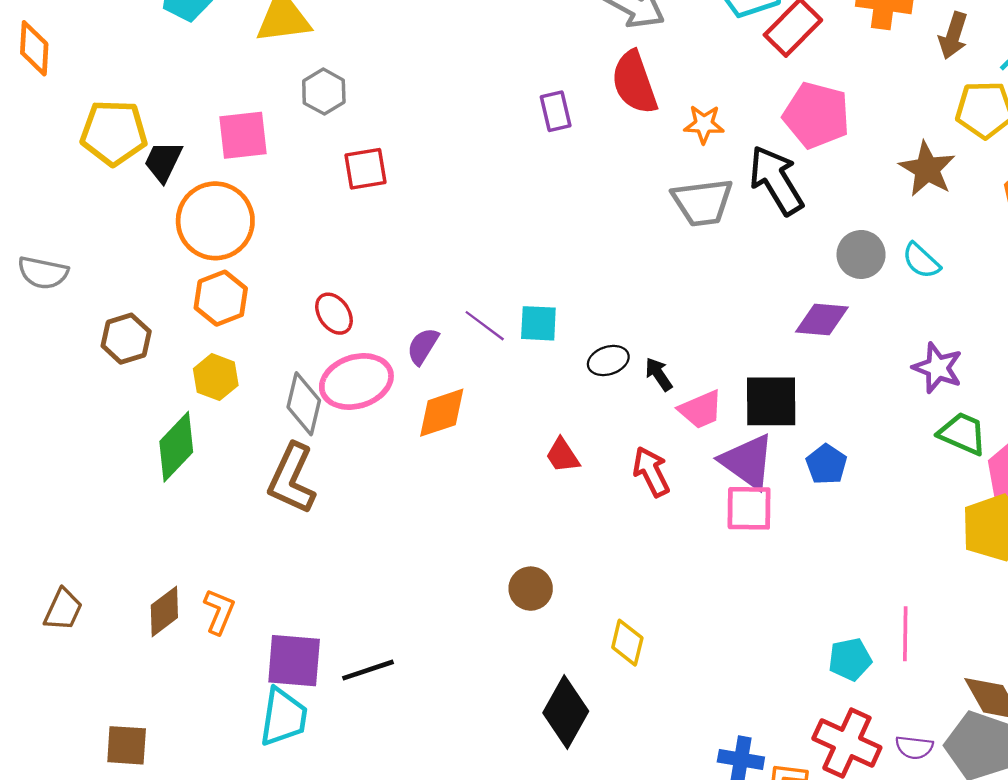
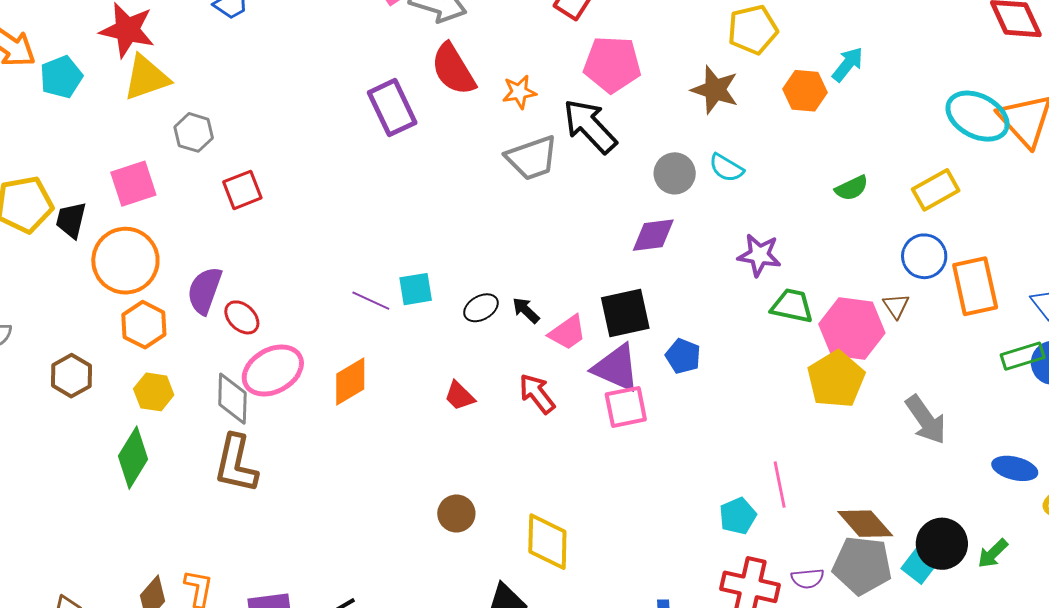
purple rectangle: (556, 111) -> (392, 108), size x1.6
purple semicircle: (423, 346) -> (205, 291), moved, size x1.4
yellow diamond: (627, 643) -> (547, 542), size x1.5

